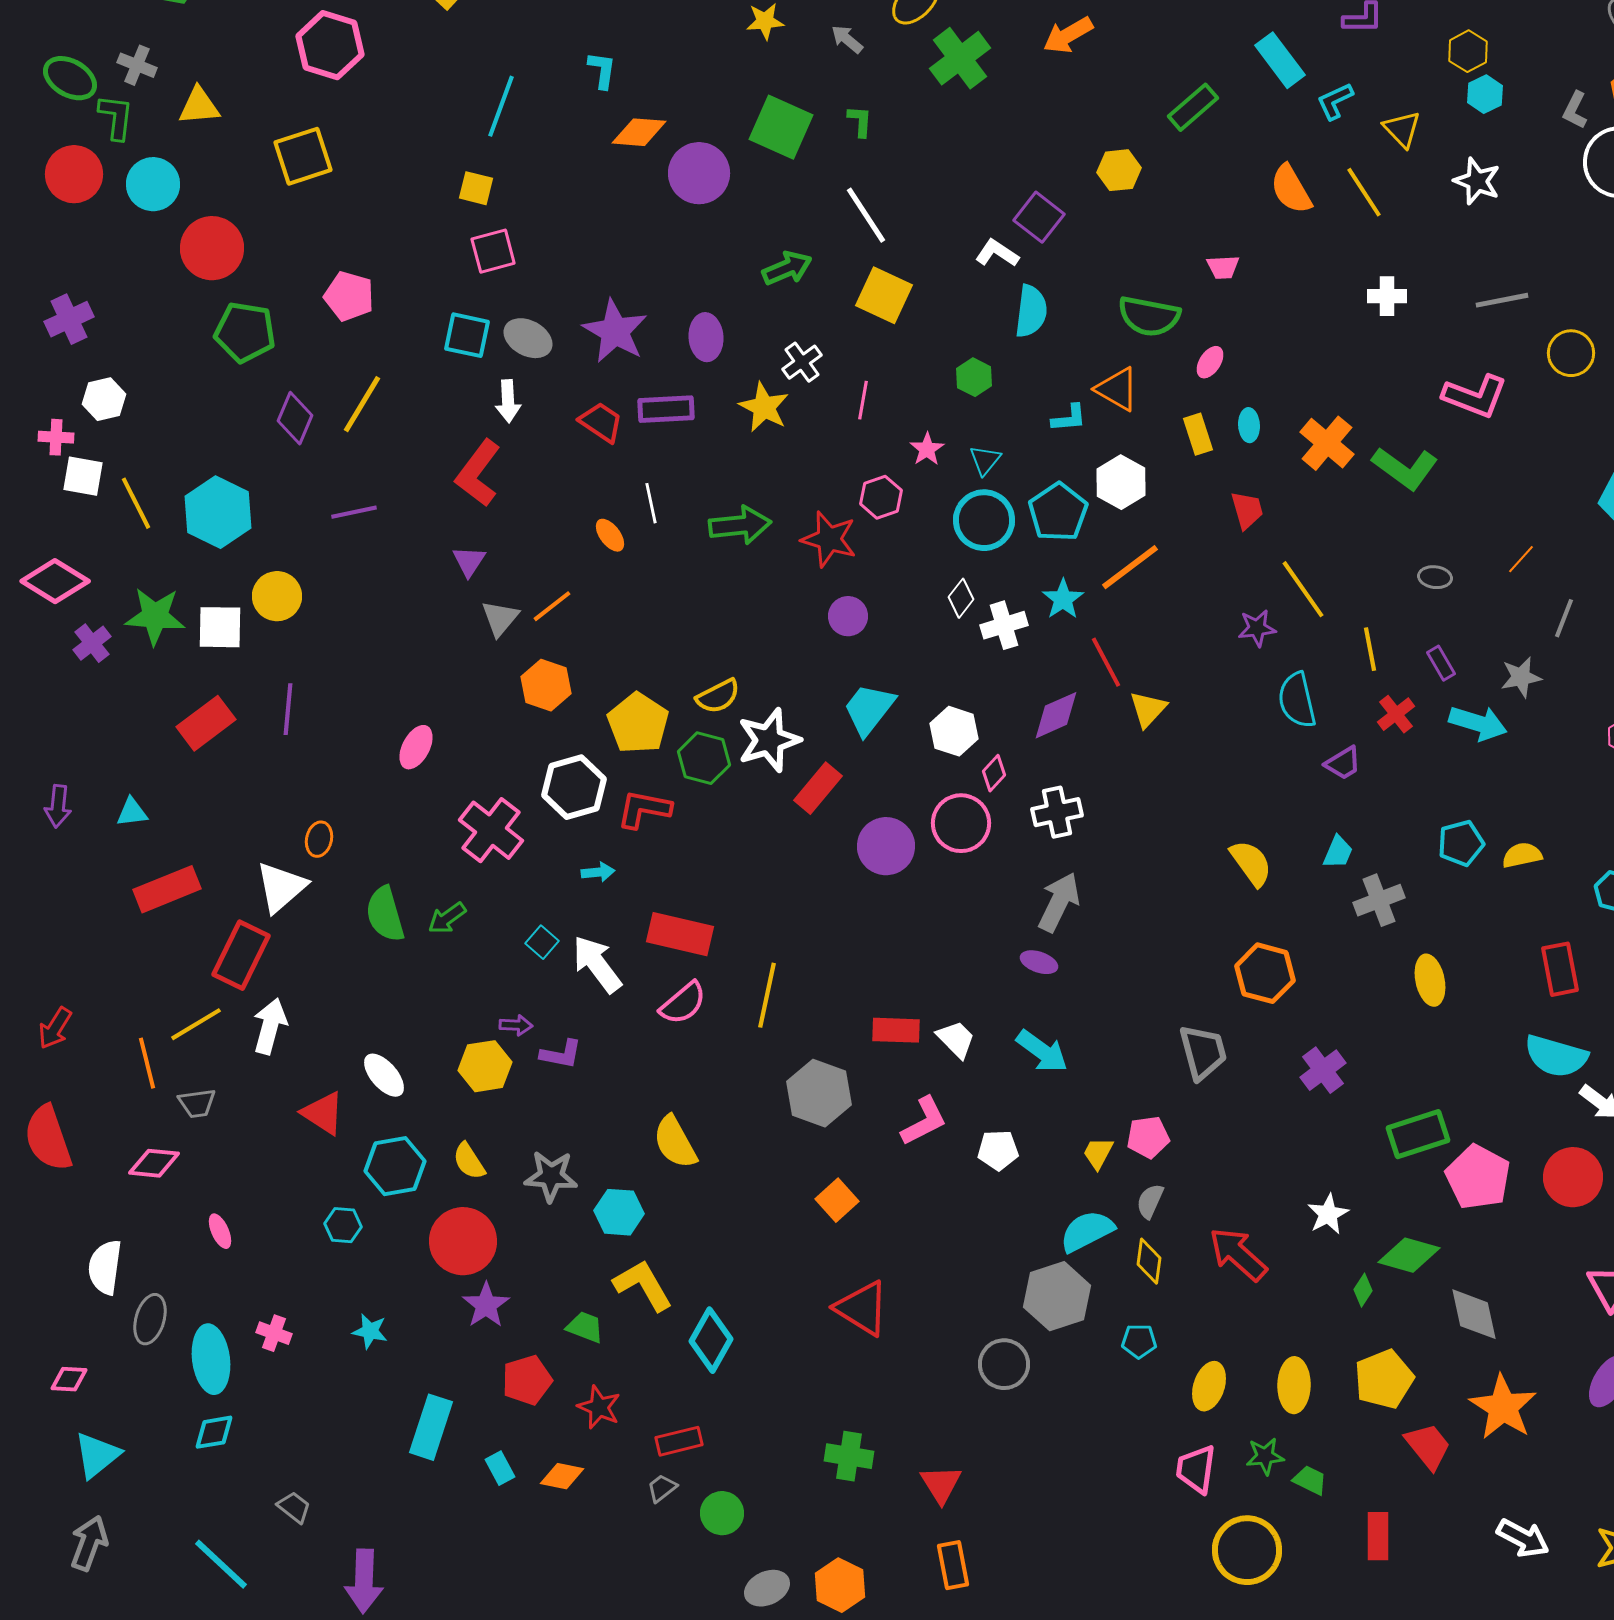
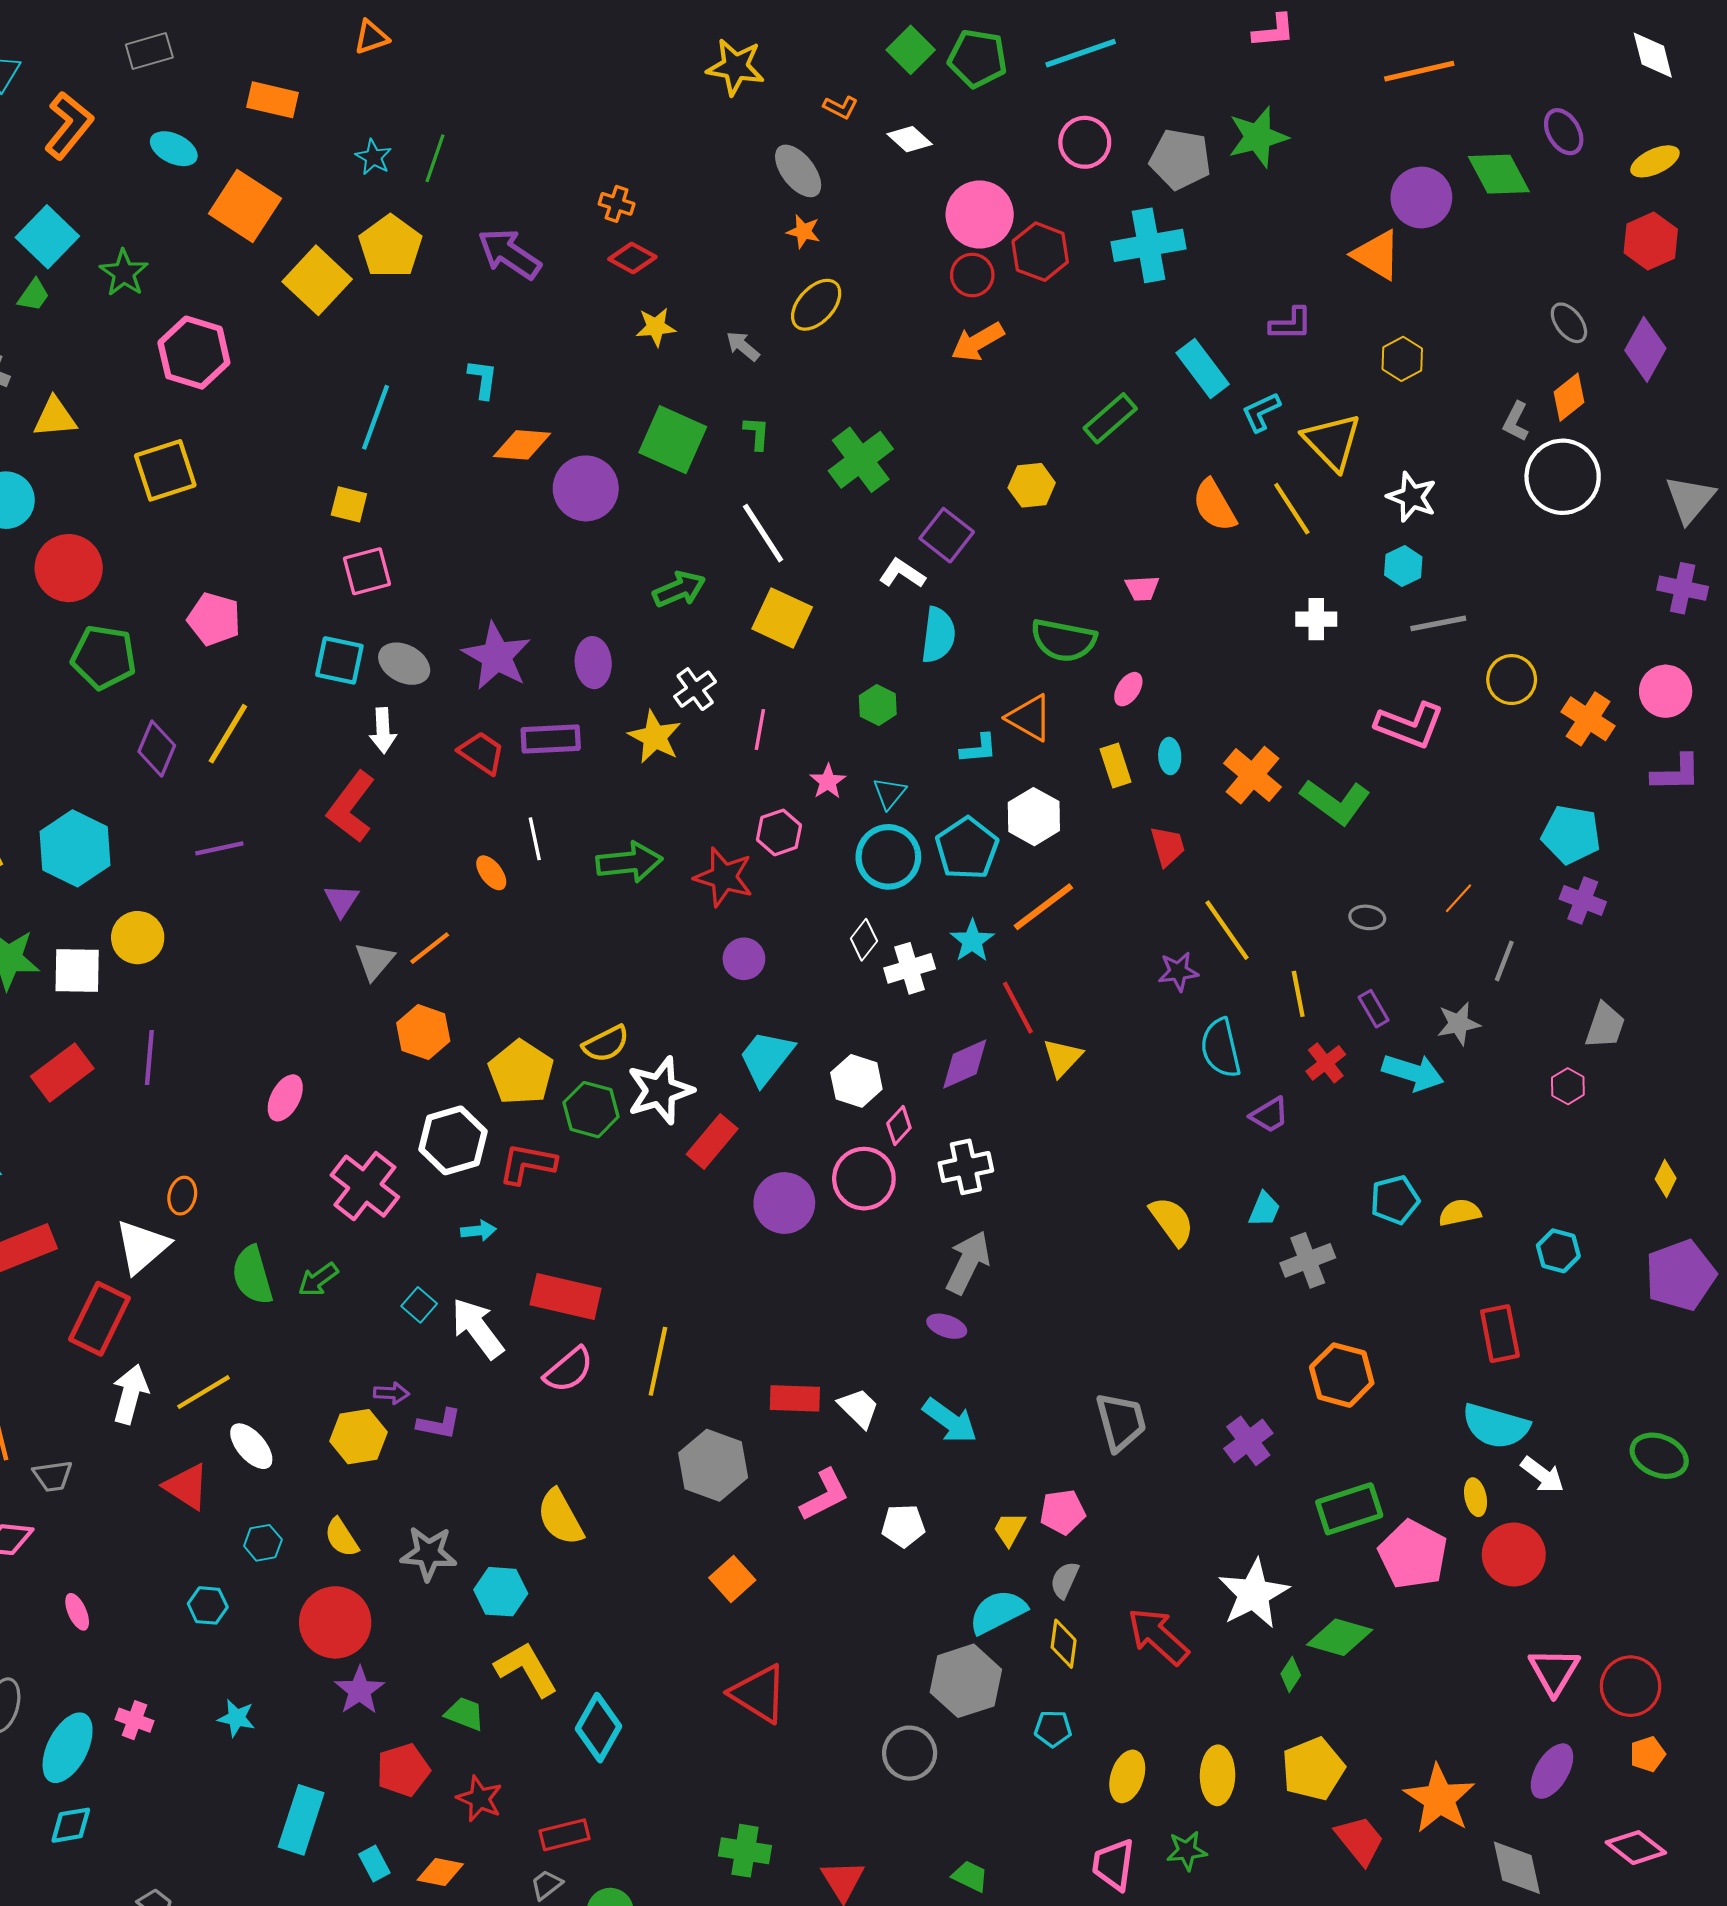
green cross: (960, 58) -> (861, 460), moved
cyan hexagon: (1485, 94) -> (1403, 566), moved
yellow triangle: (1402, 129) -> (1332, 442), size x1.5
orange hexagon: (1265, 973) -> (1342, 1375), moved
yellow ellipse: (1430, 980) -> (1476, 1497), moved, size x0.7
yellow line: (196, 1024) -> (203, 1392), moved
cyan hexagon: (395, 1166) -> (263, 1543), size x0.6
white star: (1328, 1214) -> (1254, 1594), size x1.6
gray diamond: (1474, 1314) -> (1517, 1868), moved
cyan ellipse: (211, 1359) -> (68, 1748), turned 34
green trapezoid: (1310, 1480) -> (970, 1876), moved

